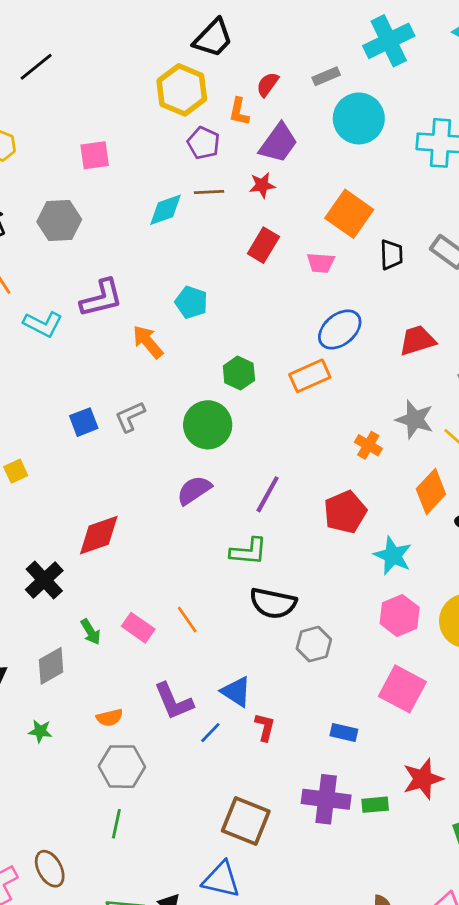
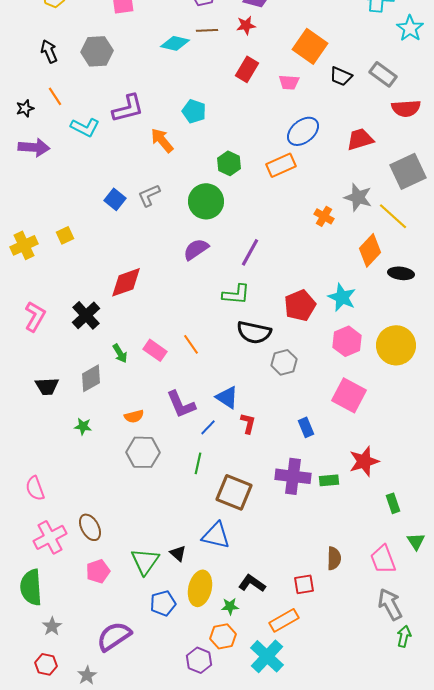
cyan diamond: (165, 210) -> (175, 43), turned 32
black trapezoid: (391, 255) -> (341, 76), turned 115
blue square: (84, 422) -> (115, 199), turned -30
red pentagon: (345, 512) -> (300, 305), moved
blue rectangle: (344, 733) -> (306, 427), turned 54
green line: (116, 824) -> (198, 463), moved

